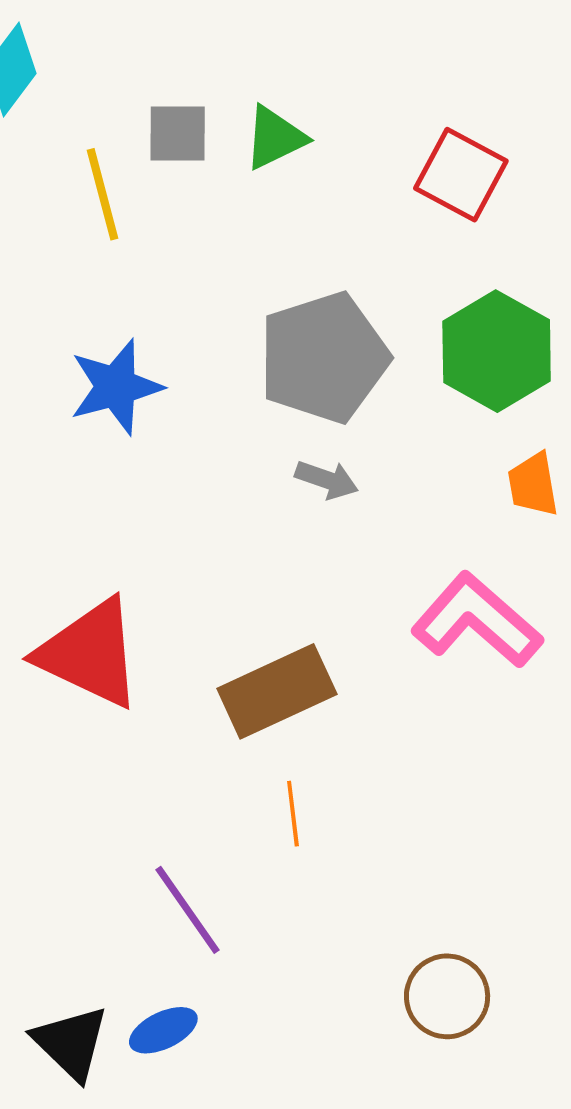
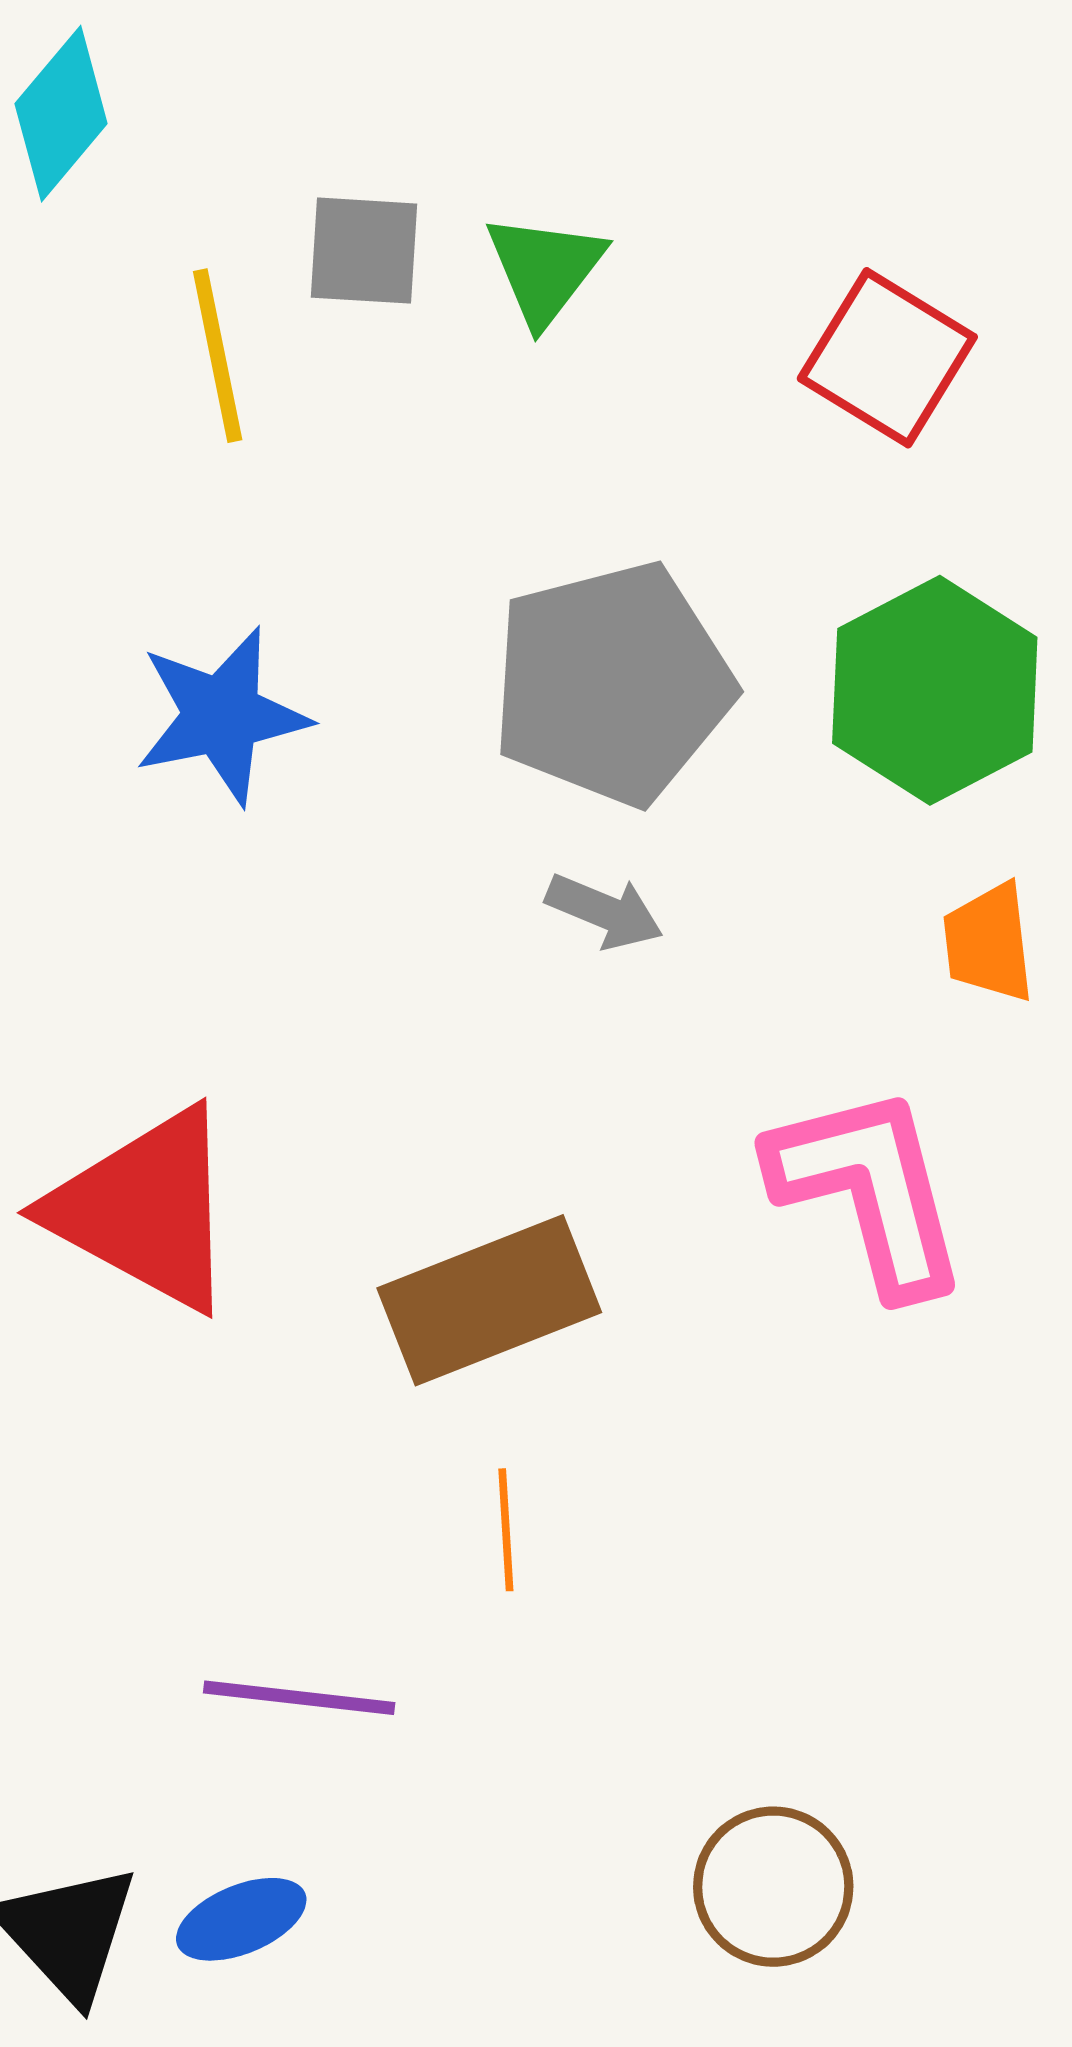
green triangle: (275, 138) -> (545, 269), turned -30
pink L-shape: (477, 620) -> (869, 1190), turned 31
purple line: (187, 910) -> (299, 1698), turned -52

